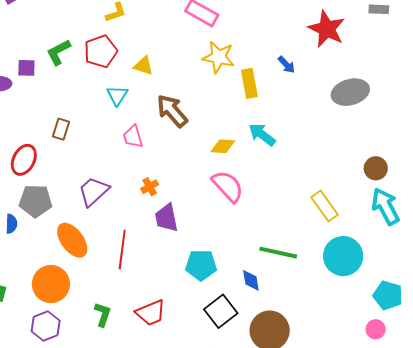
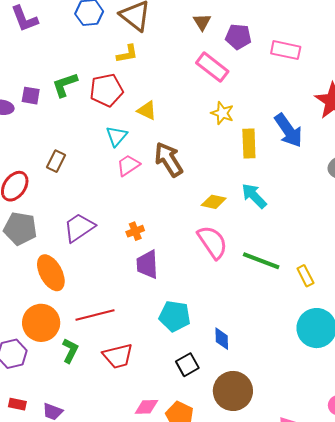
yellow star: (219, 57) -> (222, 113), size x0.7
blue arrow: (286, 65) -> (288, 130), size x1.8
pink trapezoid: (133, 137) -> (128, 165), moved, turned 65
yellow rectangle: (324, 206) -> (305, 276), size x0.7
red line: (122, 250) -> (95, 315), moved, turned 60
green line: (278, 253) -> (261, 261), moved
orange circle: (51, 284) -> (41, 323), moved
black square: (221, 311) -> (187, 365), size x0.7

